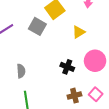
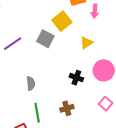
brown cross: (74, 96) -> (67, 108), moved

